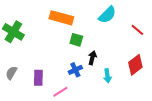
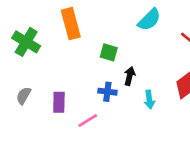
orange rectangle: (61, 18) -> (71, 24), moved, turned 60
blue cross: (75, 70) -> (107, 92), turned 32

